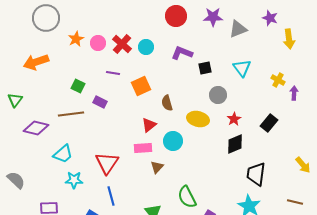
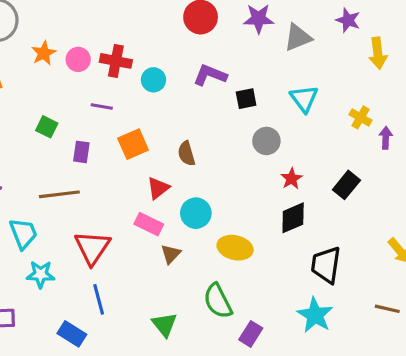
red cross: (122, 44) -> (116, 61), turned -30
cyan circle: (146, 47) -> (153, 80), moved
orange square: (141, 86) -> (133, 144), moved
purple rectangle: (100, 102) -> (81, 152), turned 72
brown line: (71, 114) -> (59, 194), moved
yellow ellipse: (198, 119) -> (235, 248), moved
pink rectangle: (143, 148) -> (149, 224), turned 30
cyan trapezoid: (63, 154) -> (23, 234), turned -70

